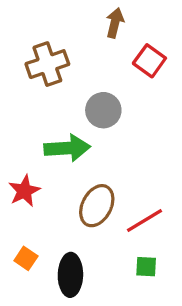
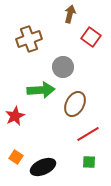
brown ellipse: (97, 206) -> (75, 104), moved
black ellipse: (70, 275) -> (43, 167), turned 65

